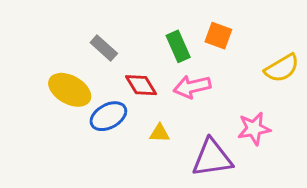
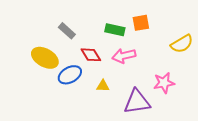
orange square: (218, 36) -> (141, 23), turned -30
green rectangle: (178, 46) -> (115, 30), turned -54

